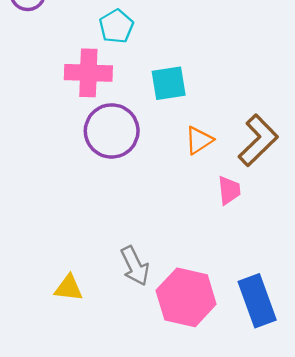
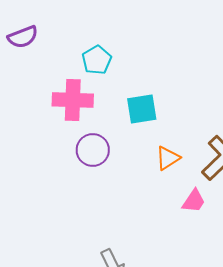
purple circle: (112, 131) -> (93, 150), size x0.7
pink trapezoid: (229, 190) -> (194, 201), turned 40

